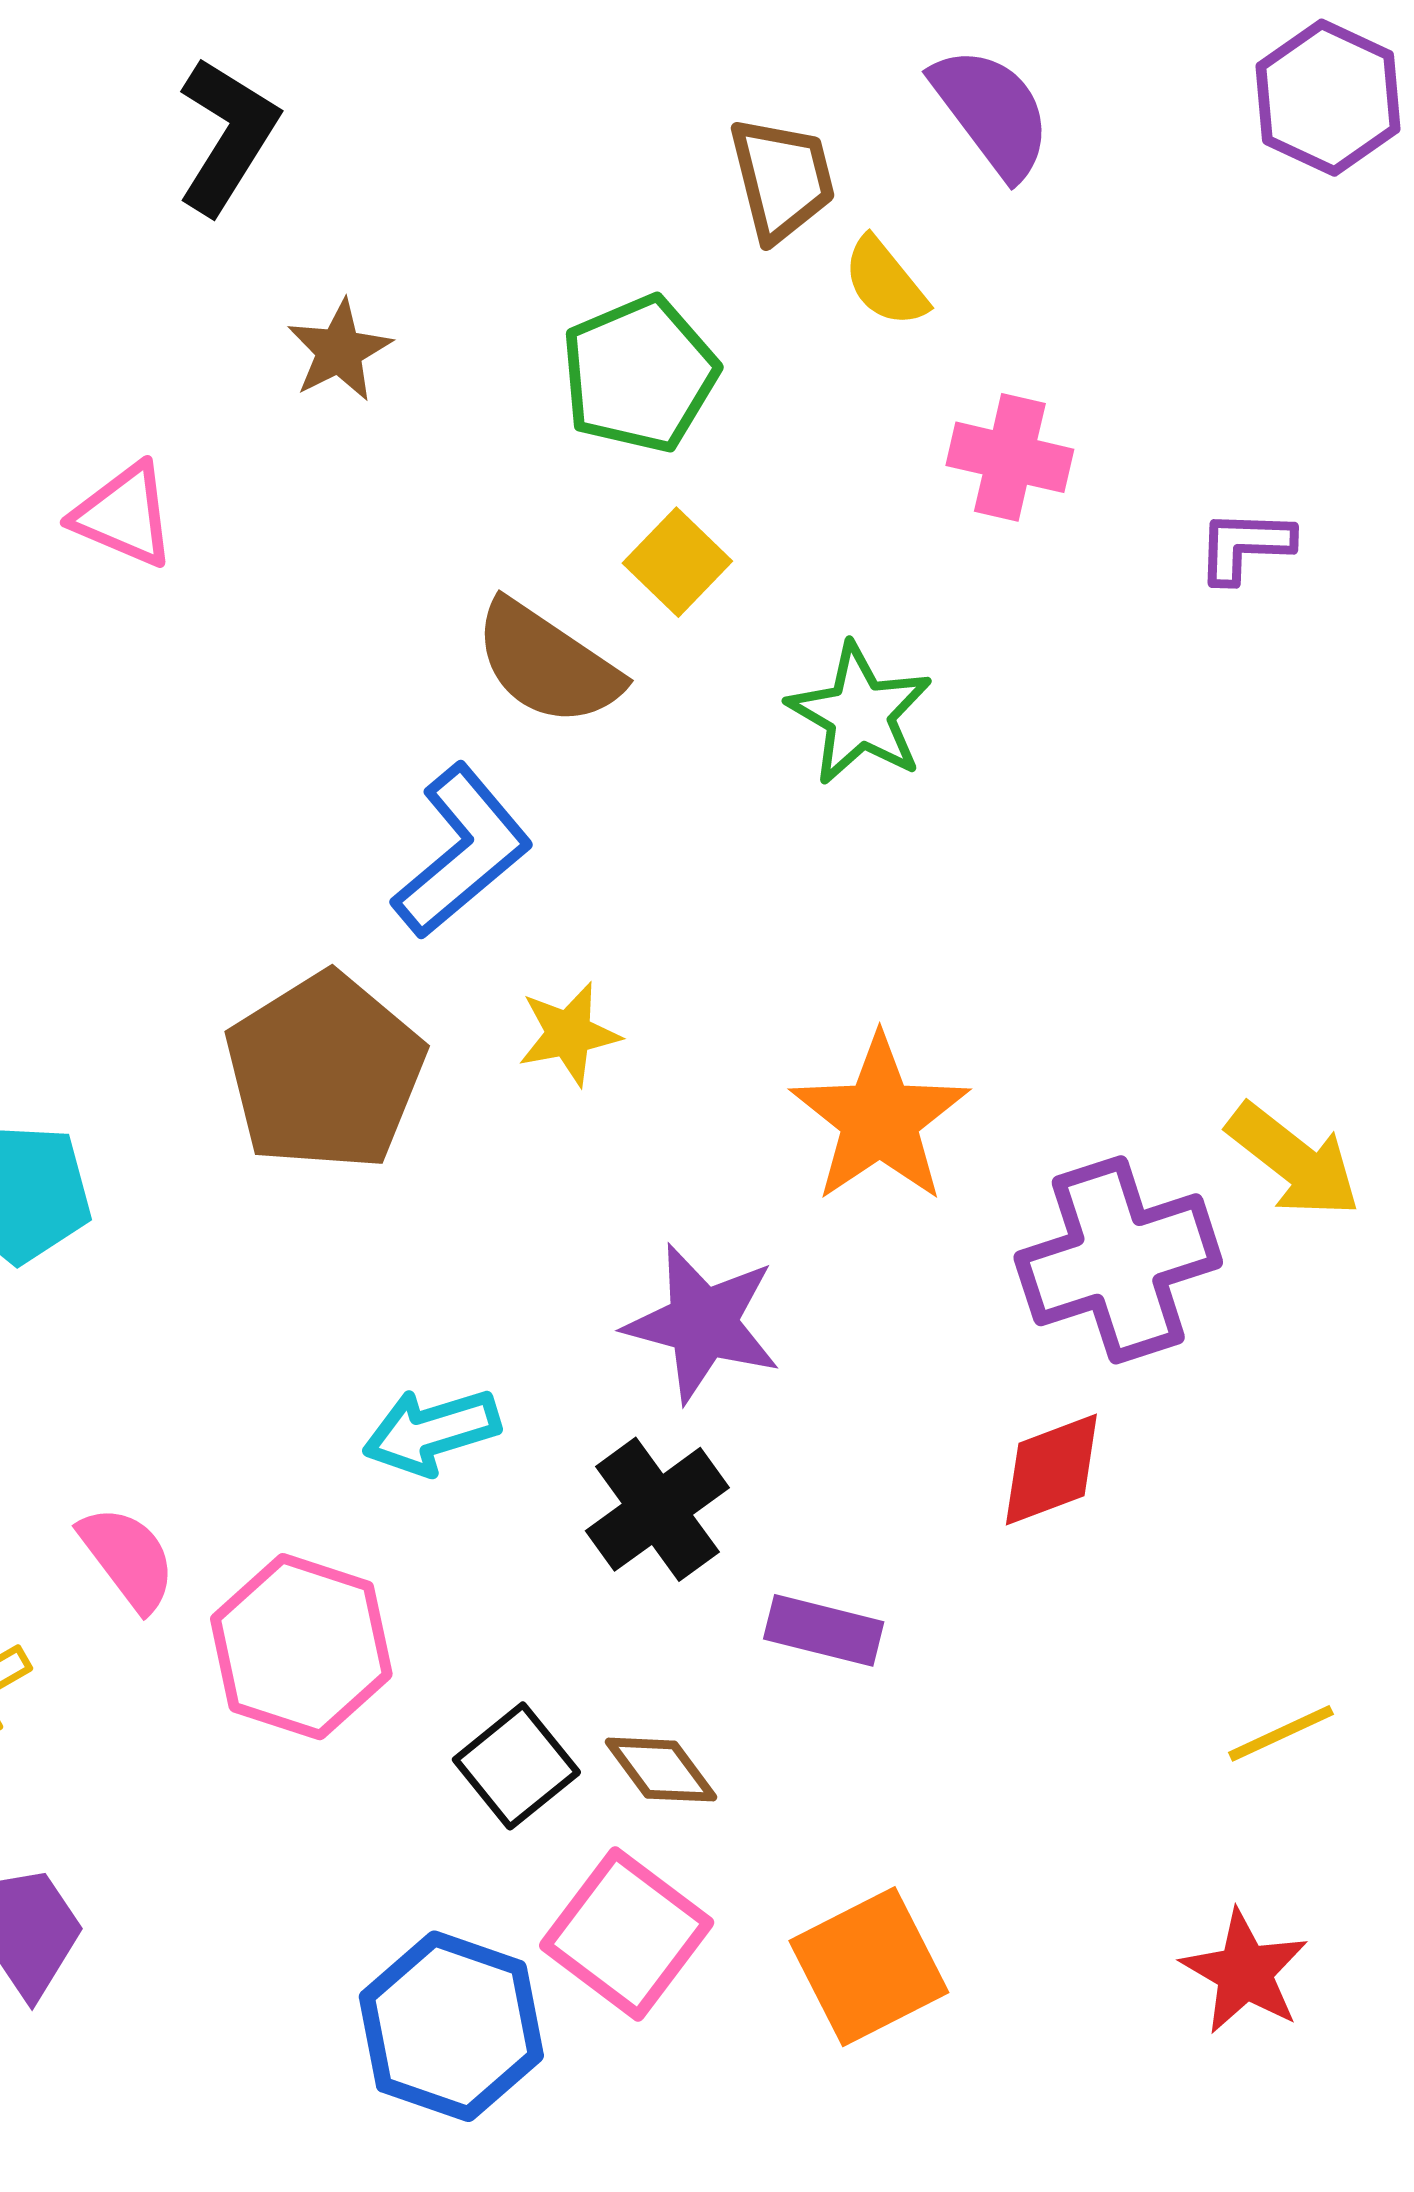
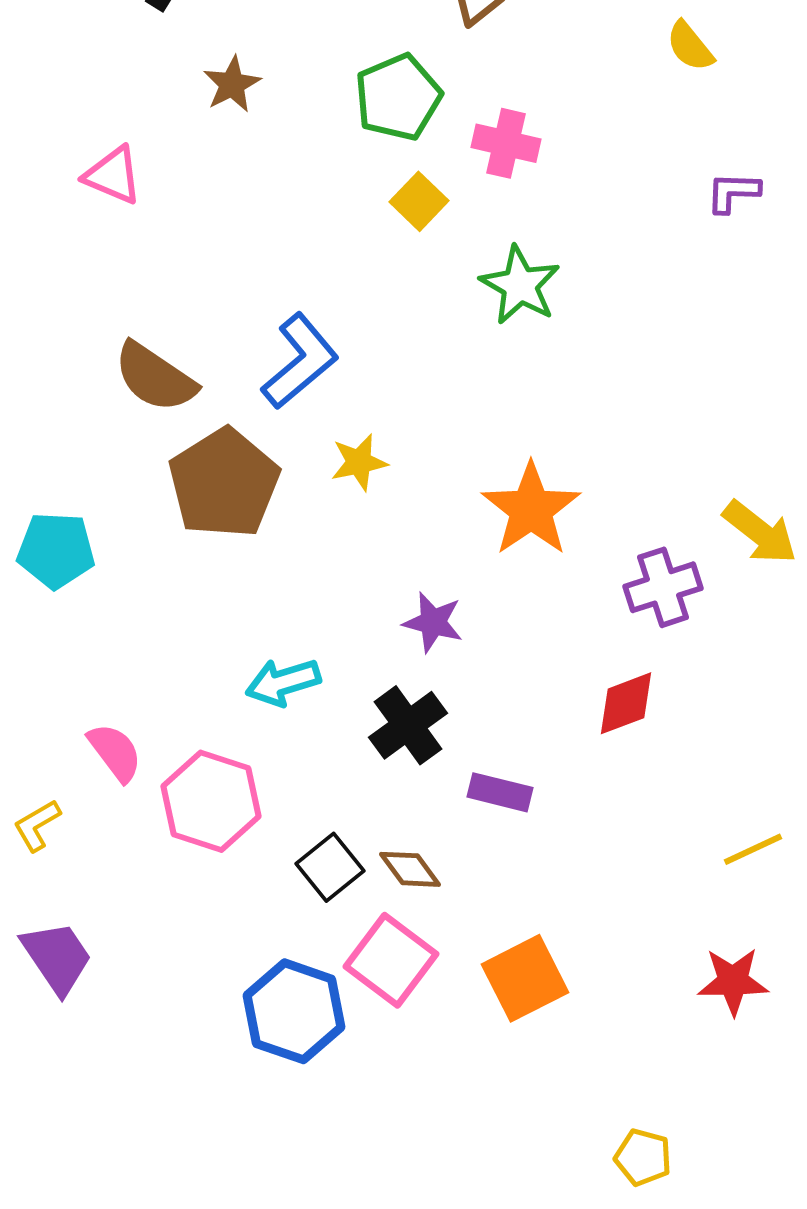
yellow semicircle: (885, 282) -> (690, 46), moved
pink cross: (1010, 457) -> (506, 143), moved
brown semicircle: (547, 663) -> (155, 377), moved
purple cross: (1118, 1260) -> (663, 587), size x0.7
purple star: (703, 1323) -> (433, 622), size x0.7
red star: (1245, 1972) -> (733, 981), turned -30

